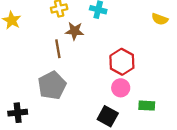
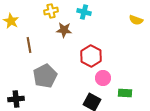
brown line: (58, 49) -> (29, 45), moved
red hexagon: (122, 62) -> (91, 56), moved

